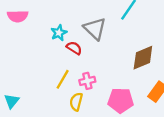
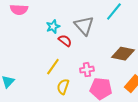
brown diamond: (143, 58) -> (123, 54), turned 30
pink cross: (87, 81) -> (87, 70), moved

